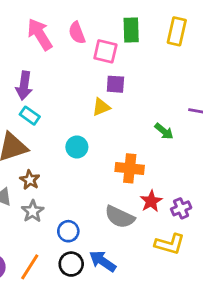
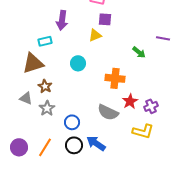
purple arrow: (24, 86) -> (62, 20), moved
cyan rectangle: (30, 116) -> (45, 41), turned -48

